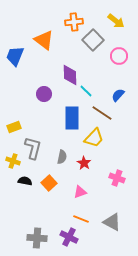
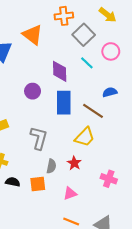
cyan line: (86, 91) -> (87, 63), moved
blue semicircle: (118, 95) -> (110, 92), turned 32
blue rectangle: (72, 118) -> (64, 103), moved
gray L-shape: (33, 148) -> (39, 138), moved
gray semicircle: (62, 157) -> (51, 166), moved
orange square: (49, 183) -> (38, 184), turned 35

